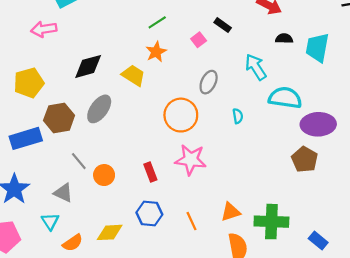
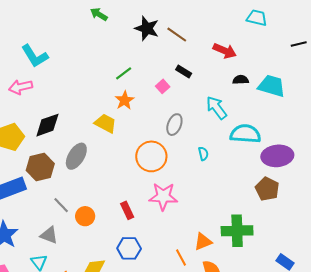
cyan trapezoid: (317, 48) -> (272, 86), turned 100
black diamond: (88, 66) -> (47, 125), moved
orange line: (192, 221) -> (181, 258), moved
green cross: (271, 222) -> (237, 231), moved

